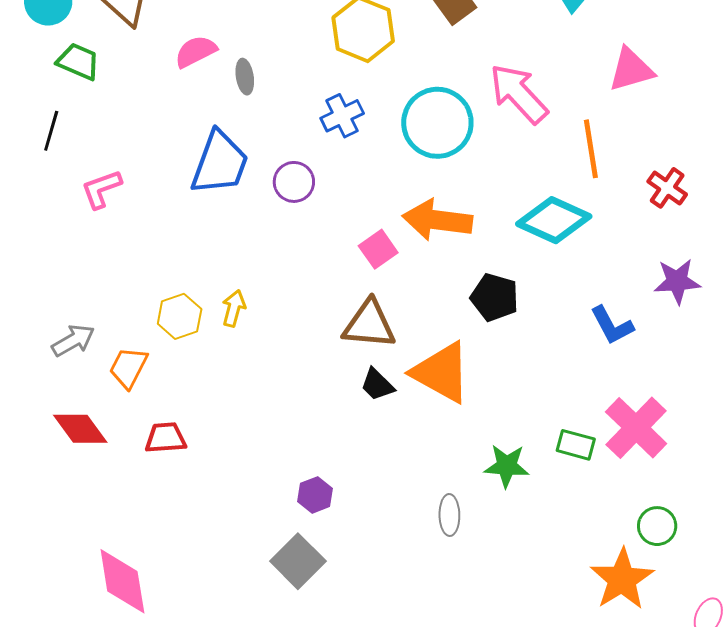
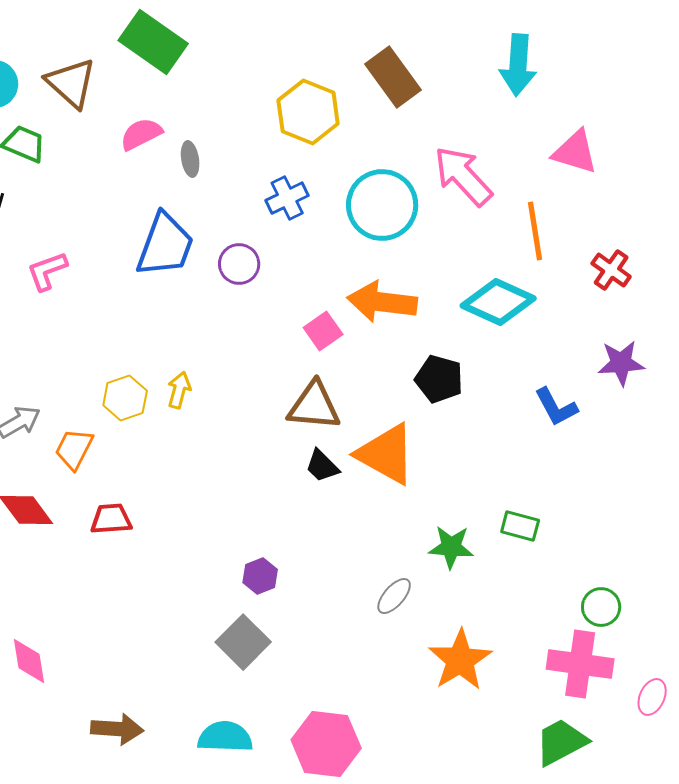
pink triangle: (631, 70) -> (575, 152), turned 33
pink cross: (636, 428) -> (580, 664), moved, turned -36
gray ellipse: (449, 515) -> (394, 596), turned 42
orange star: (622, 579) -> (460, 660), moved
pink diamond: (122, 581) -> (29, 661), moved, size x0.7

